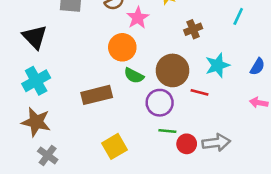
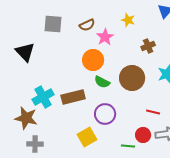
cyan cross: (36, 81) -> (43, 97), moved
red line: (200, 92) -> (153, 112), moved
purple circle: (160, 103) -> (105, 114), moved
green line: (167, 131) -> (128, 146), moved
gray cross: (48, 155) -> (35, 144), turned -35

